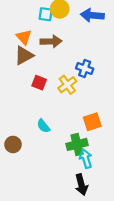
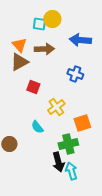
blue arrow: (92, 15) -> (80, 40), moved
yellow cross: (67, 85) -> (56, 107), moved
cyan arrow: (86, 159) -> (71, 171), moved
black arrow: (81, 185) -> (58, 162), moved

